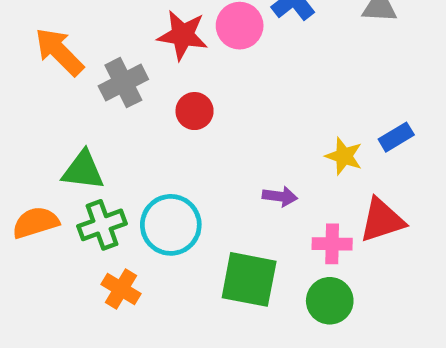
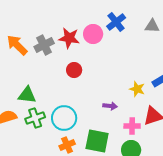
gray cross: (123, 83) -> (44, 45), moved
orange cross: (121, 289) -> (67, 145), moved, turned 35

